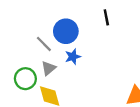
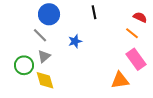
blue circle: (66, 31) -> (49, 14), moved
blue star: (73, 57) -> (75, 41), moved

